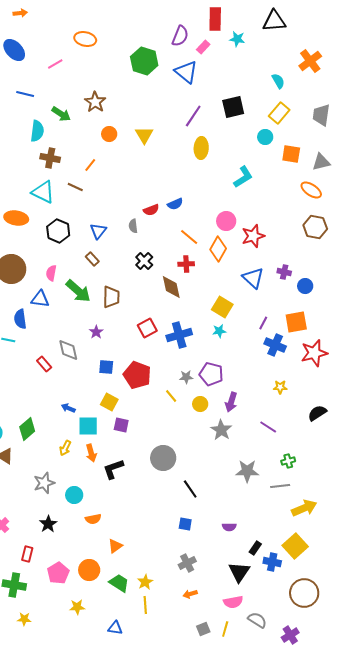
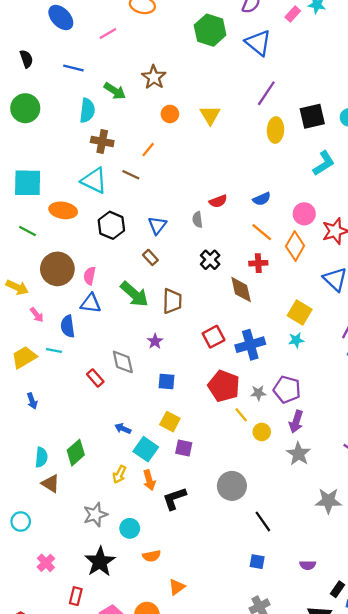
pink rectangle: (203, 47) -> (293, 14), moved
black square: (233, 107) -> (312, 116), moved
blue semicircle: (175, 204) -> (262, 199), moved
pink semicircle: (51, 273) -> (90, 276), moved
red pentagon: (137, 375) -> (224, 386), moved
purple arrow: (231, 402) -> (296, 422), moved
yellow circle: (200, 404) -> (262, 432), moved
cyan square: (88, 426) -> (146, 449), turned 35
black star: (48, 524) -> (100, 562), size x1.5

